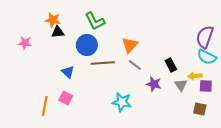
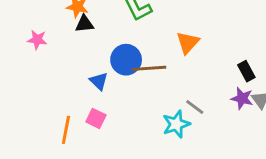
blue circle: (87, 45) -> (126, 60), moved
gray line: (135, 65) -> (195, 107), moved
purple star: (154, 84) -> (242, 98), moved
cyan star: (122, 102) -> (176, 124), turned -30

